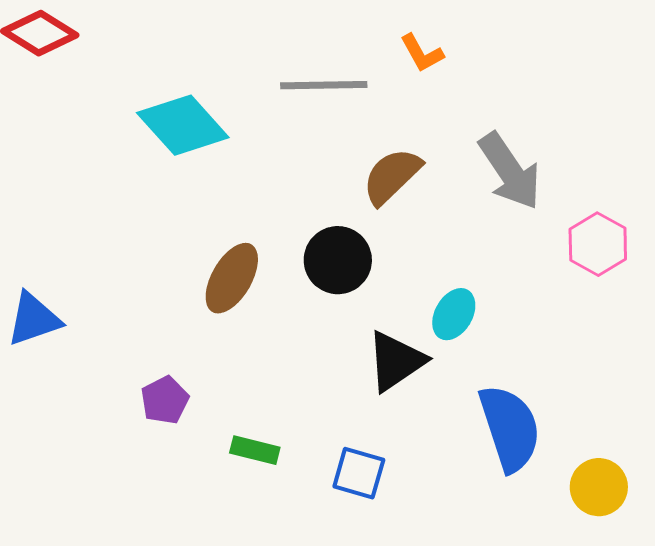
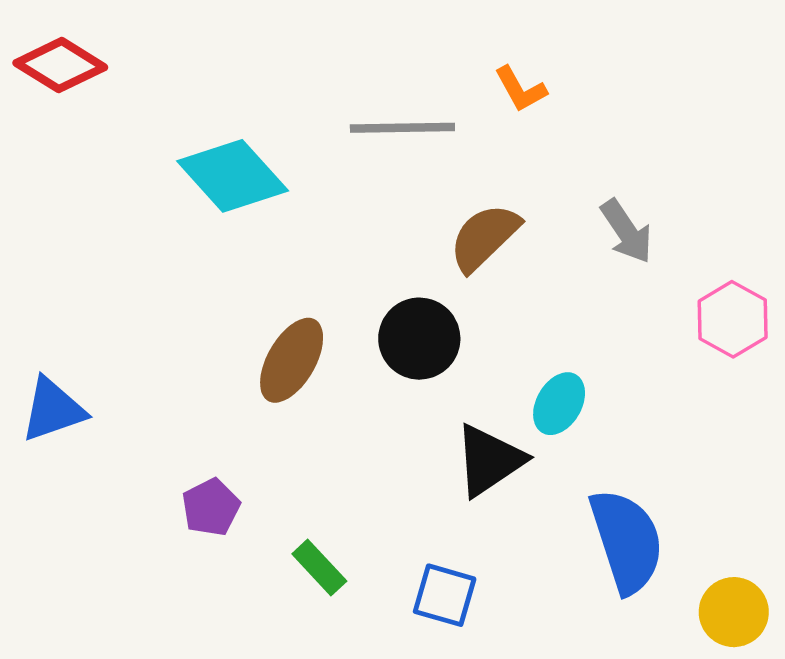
gray arrow: (510, 171) -> (627, 231), size x0.7
green rectangle: (255, 450) -> (319, 568), turned 33

